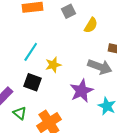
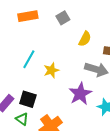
yellow semicircle: (91, 25) -> (85, 39), moved
black square: (33, 82) -> (28, 99), moved

